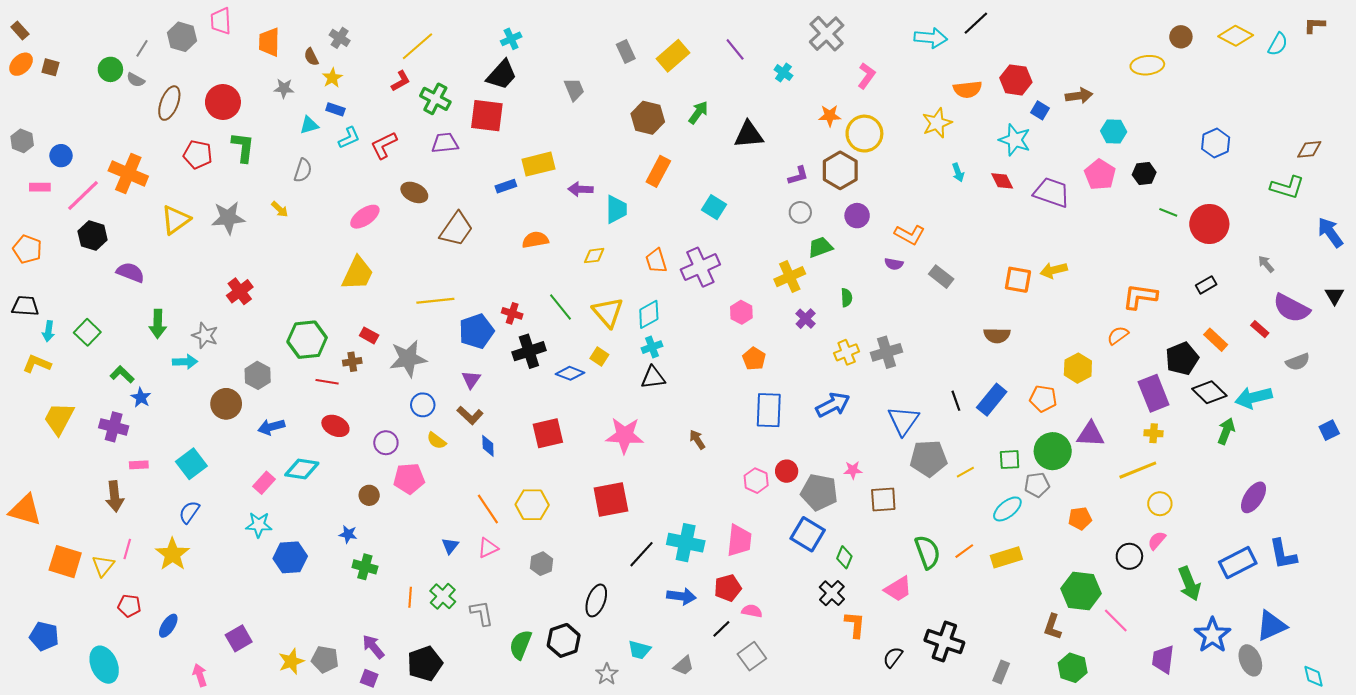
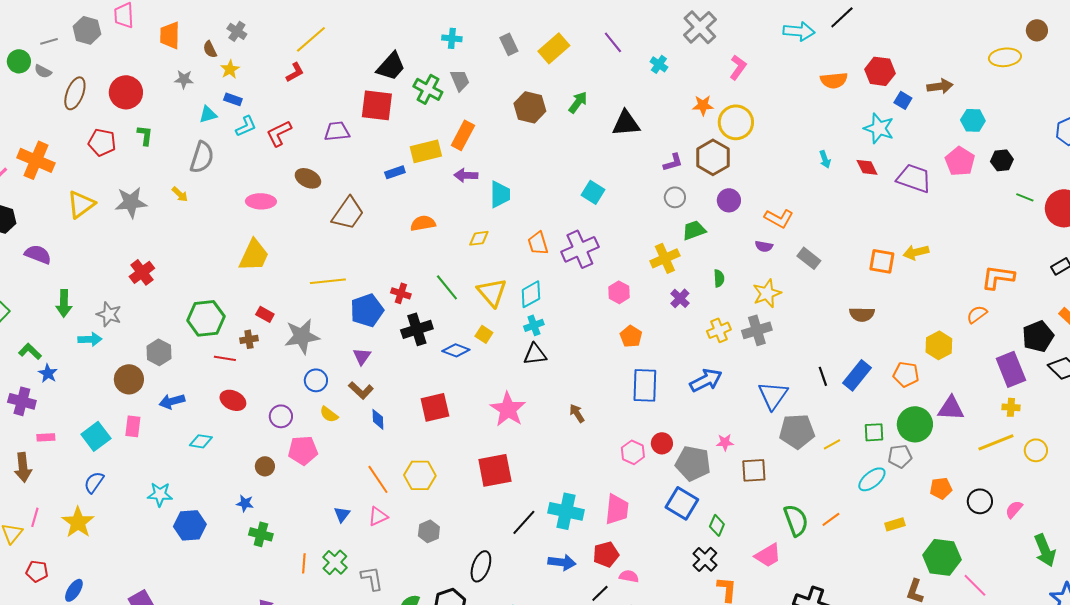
cyan cross: (511, 39) -> (452, 38), moved, turned 30
gray line: (142, 48) -> (49, 41), turned 42
green cross: (435, 99) -> (428, 89), moved
yellow star: (937, 123) -> (767, 293), moved
green L-shape: (243, 147) -> (145, 135), size x0.7
gray semicircle: (303, 170) -> (202, 157), size x1.4
orange rectangle: (658, 171) -> (463, 135), moved
pink ellipse: (365, 217) -> (261, 201), turned 36
pink star: (625, 435) -> (508, 409), turned 30
cyan diamond: (302, 469) -> (201, 441), size x0.7
pink rectangle: (264, 483) -> (133, 426), moved, turned -35
yellow circle: (1160, 504) -> (1036, 450), moved
black circle: (1129, 556) -> (980, 501), moved
yellow rectangle: (1006, 557) -> (895, 524), moved, size x0.7

